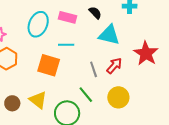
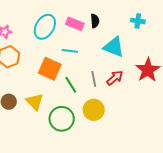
black semicircle: (95, 13) -> (95, 21), moved, turned 32
green line: (86, 95) -> (71, 85), moved
yellow circle: (118, 97) -> (94, 110), moved

